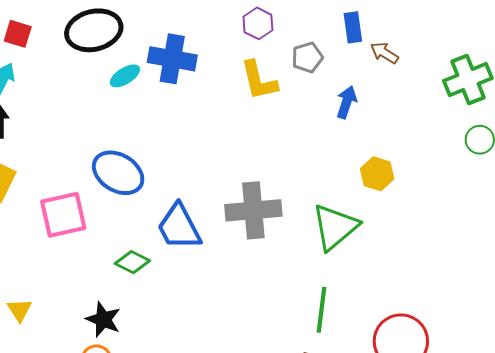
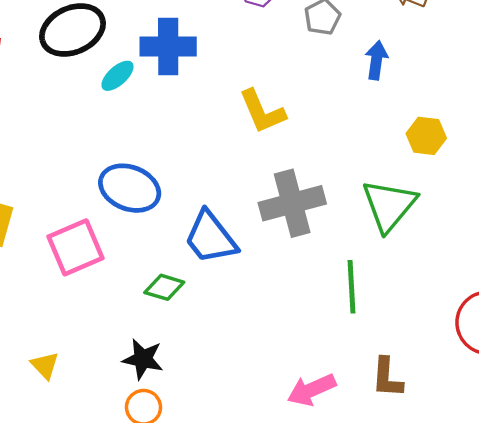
yellow L-shape: (259, 80) -> (262, 111), moved
green line: (321, 310) -> (351, 287), moved

